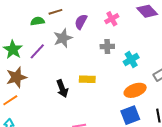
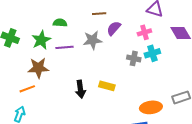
brown line: (55, 12) -> (99, 14), moved
green semicircle: (37, 21) -> (60, 23), moved
purple line: (37, 51) -> (65, 47), turned 30
cyan cross: (131, 60) -> (152, 53), moved

